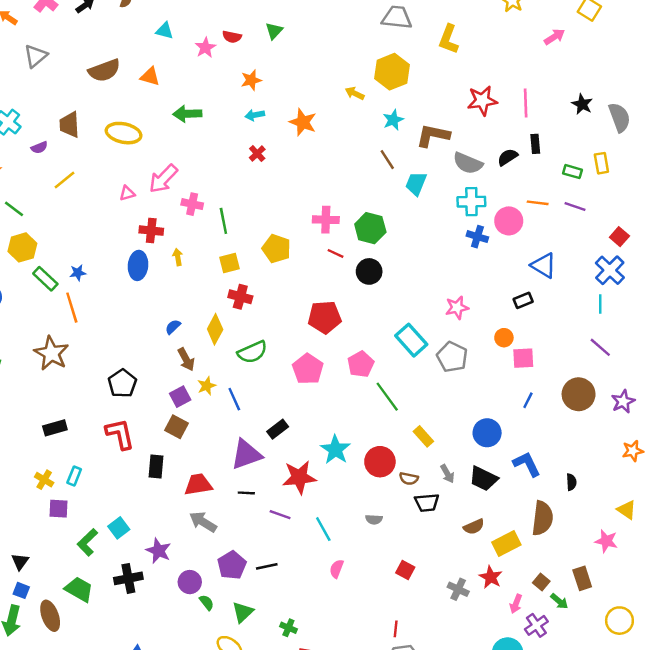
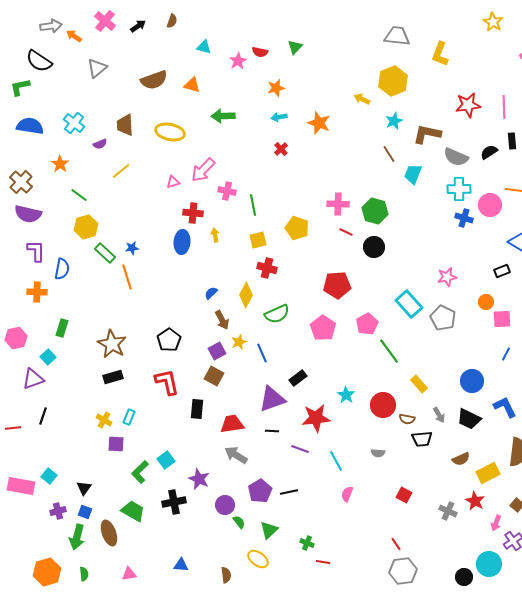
brown star: (51, 353) -> (112, 344), moved
cyan star: (335, 450) -> (346, 395), size x0.7
red line: (396, 629) -> (396, 544), turned -40

